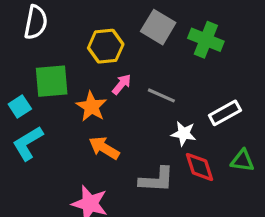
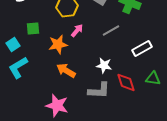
green square: (52, 81) -> (33, 28), size x0.6
gray line: (161, 95) -> (111, 30), moved, turned -54
orange star: (91, 107) -> (58, 44), turned 30
white star: (184, 134) -> (104, 65), moved

